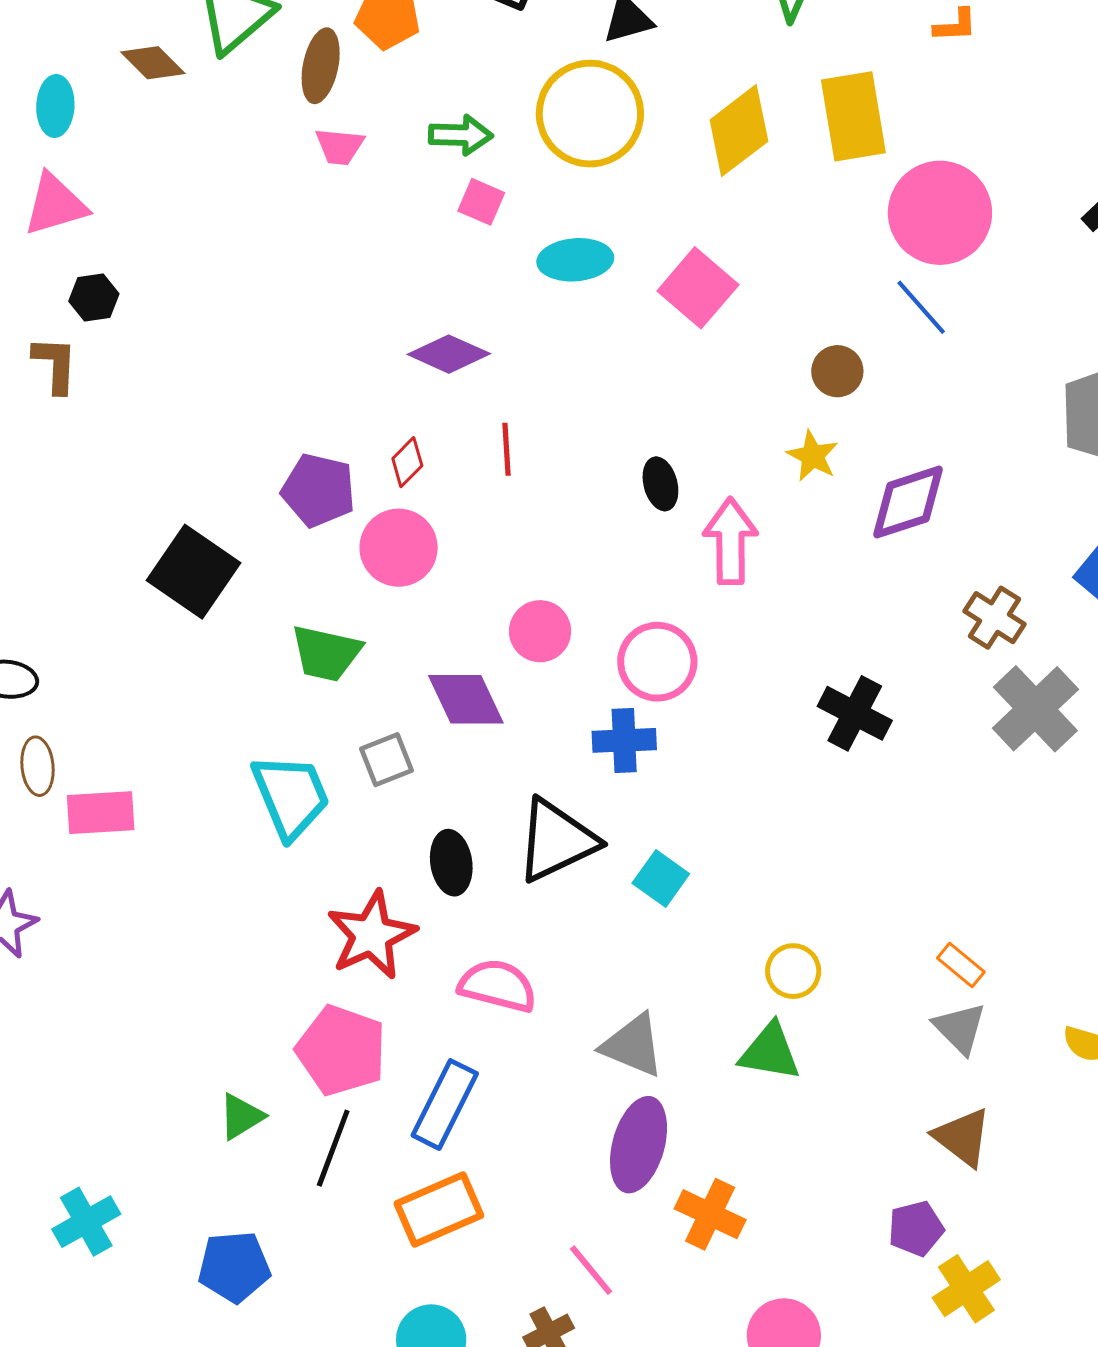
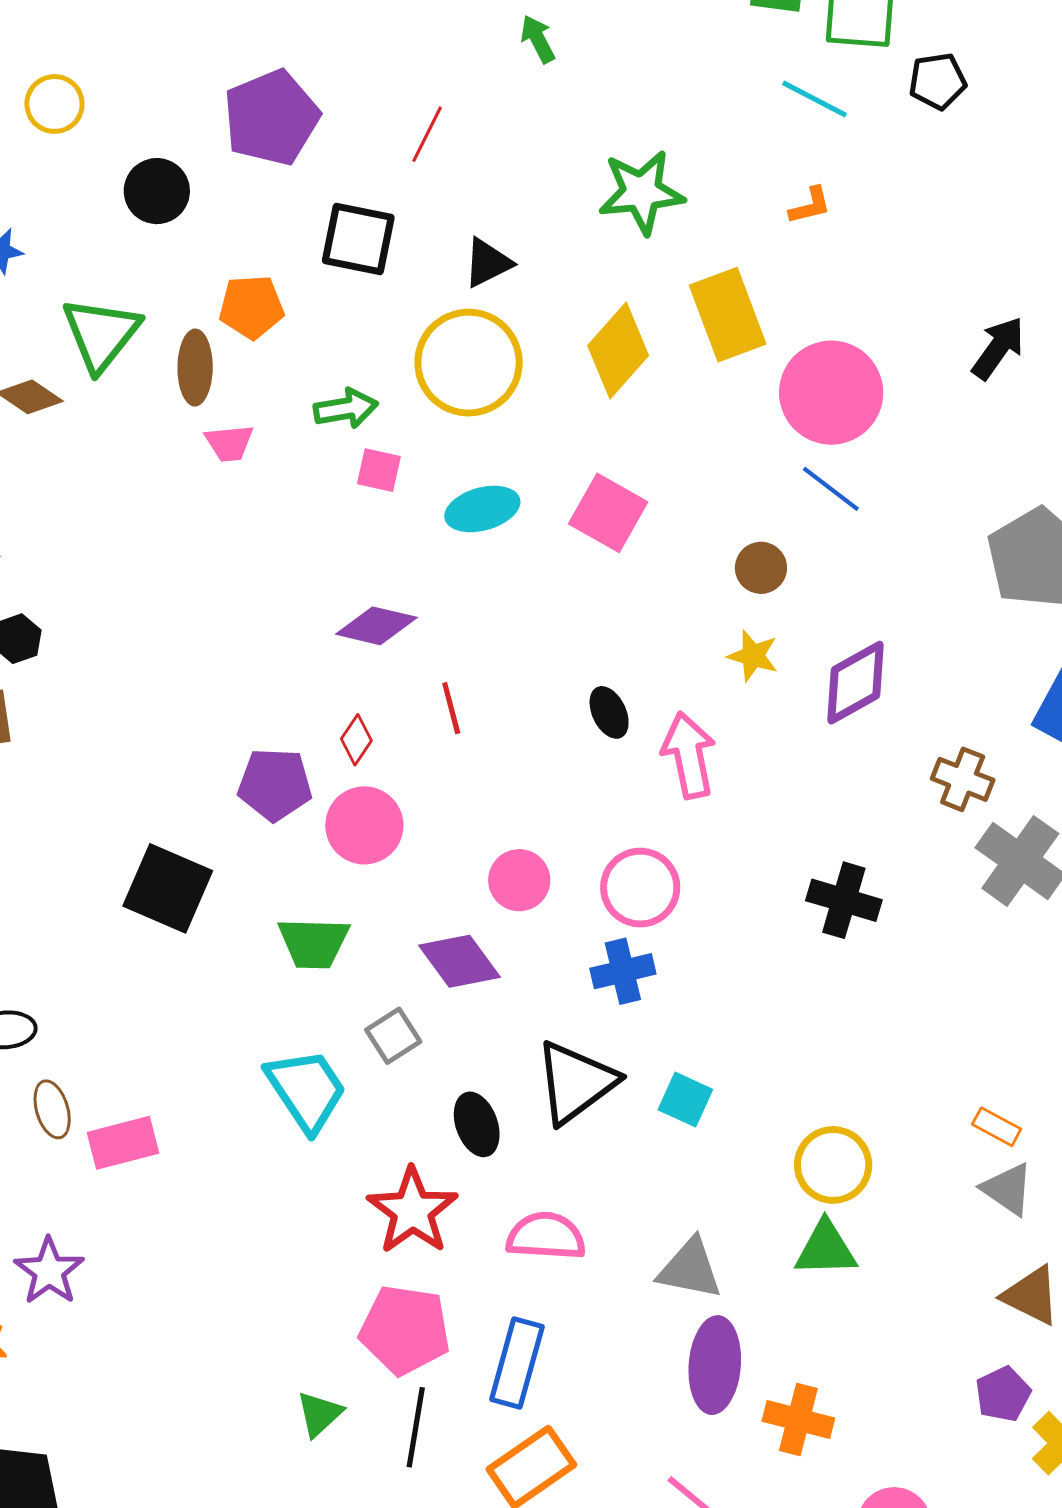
yellow circle: (793, 971) -> (833, 1165), size x1.4

